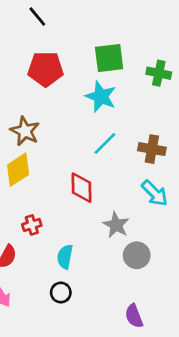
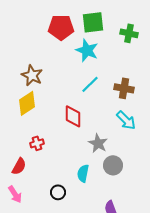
red pentagon: (46, 69) -> (61, 27), moved
cyan semicircle: (65, 257) -> (83, 173), moved

